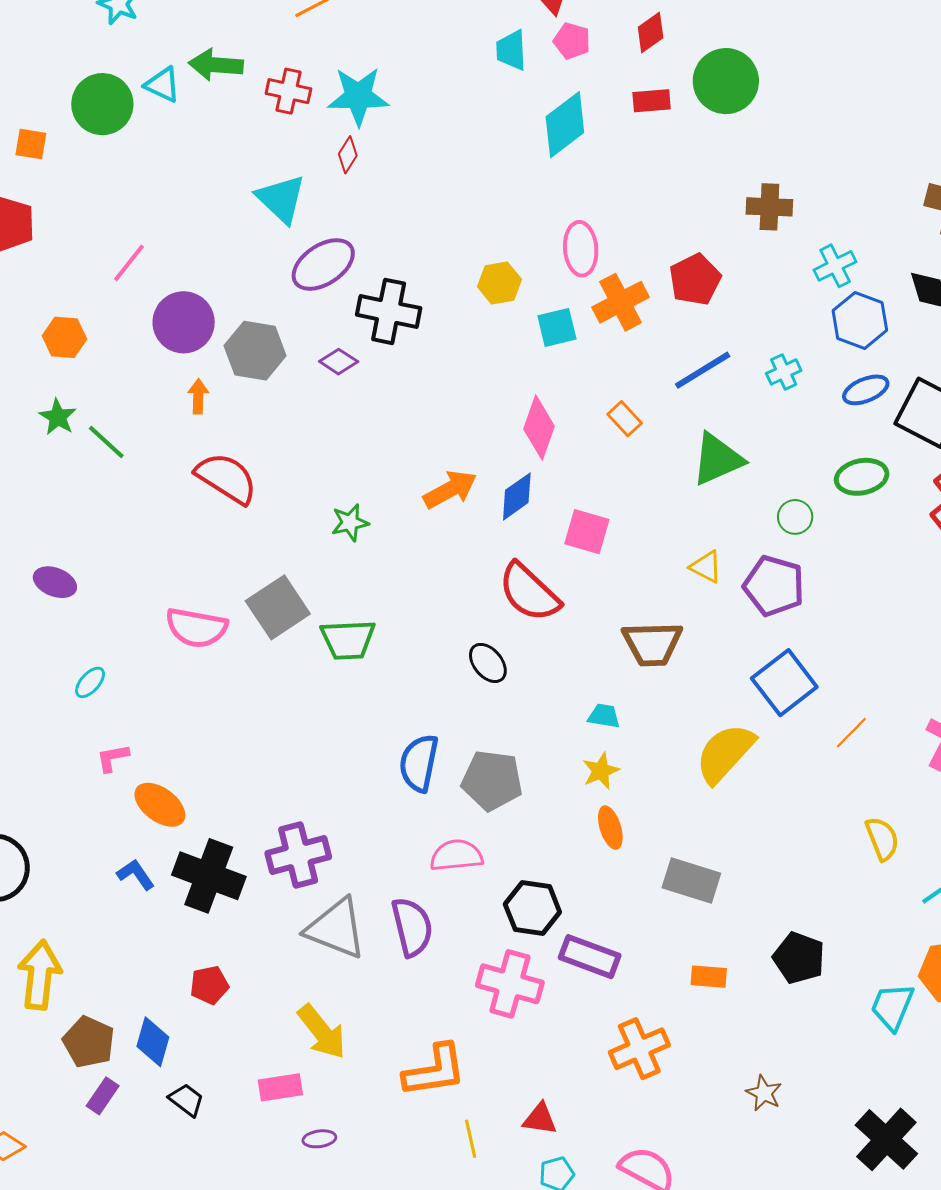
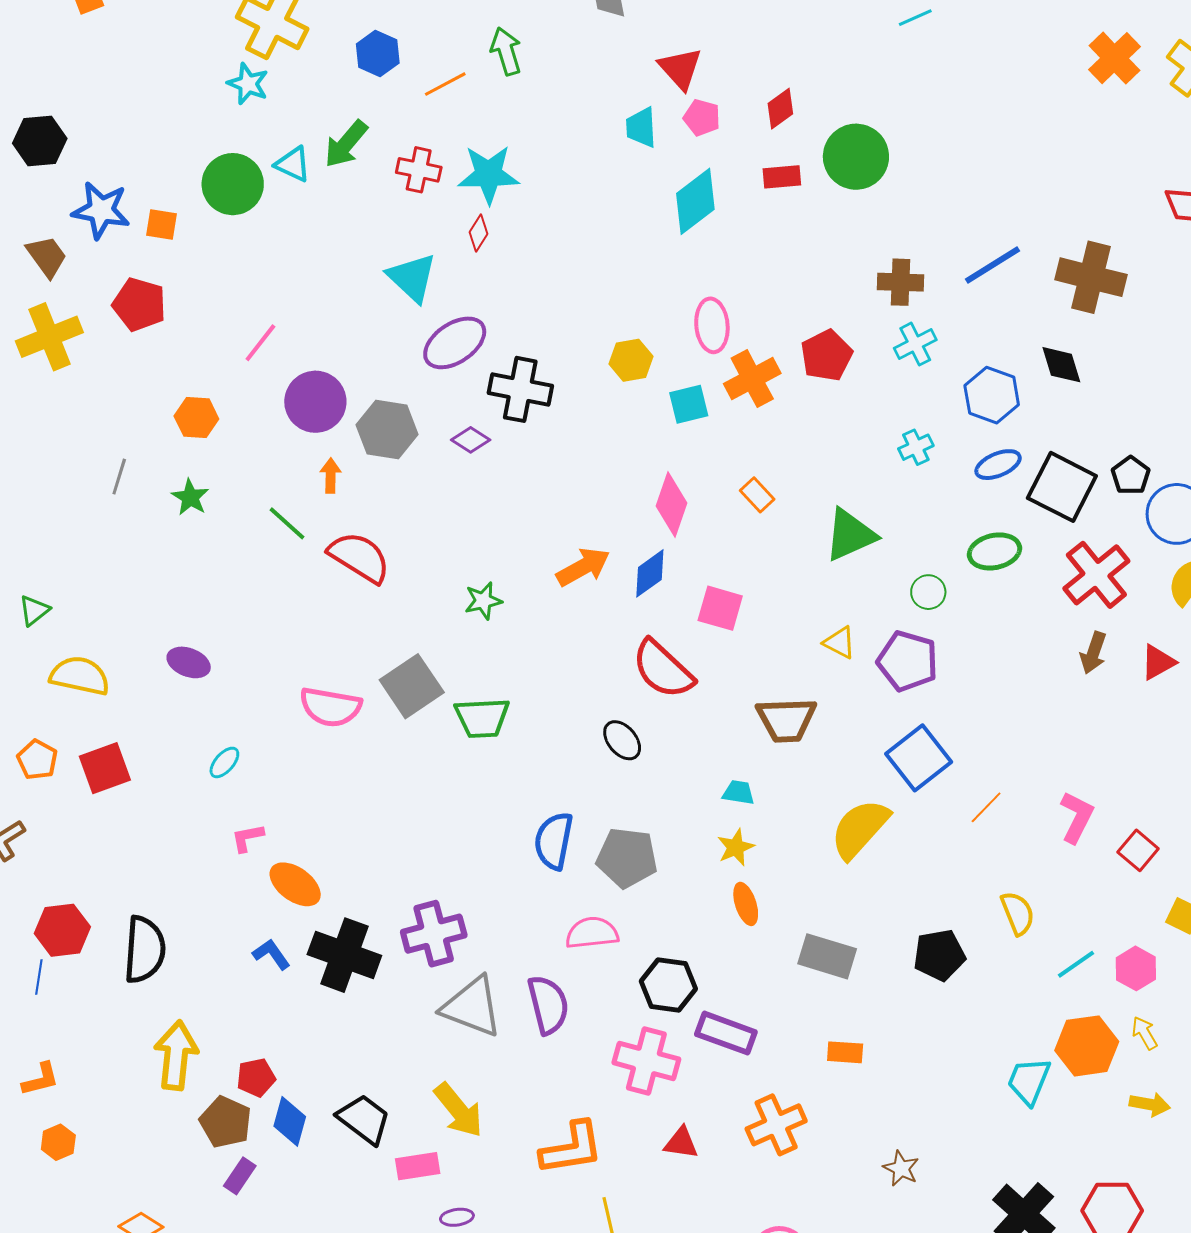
green arrow: (216, 65) -> (346, 144), turned -54
cyan cross: (835, 266) -> (915, 344), moved
blue line: (703, 370) -> (992, 265), moved
green line: (106, 442) -> (287, 523), moved
black pentagon: (799, 958) -> (939, 955), moved, turned -30
red pentagon: (209, 985) -> (256, 1078), moved
black trapezoid: (186, 1100) -> (364, 1119), moved, size x1.5
red triangle: (540, 1119) -> (681, 1143), moved

